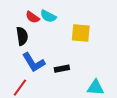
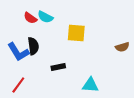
black semicircle: (22, 36) -> (33, 46), moved
blue L-shape: (34, 62) -> (18, 52), moved

